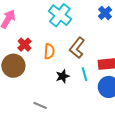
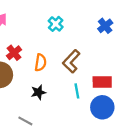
cyan cross: (60, 15) -> (56, 24), size x0.6
black star: (63, 76) -> (38, 92), moved

